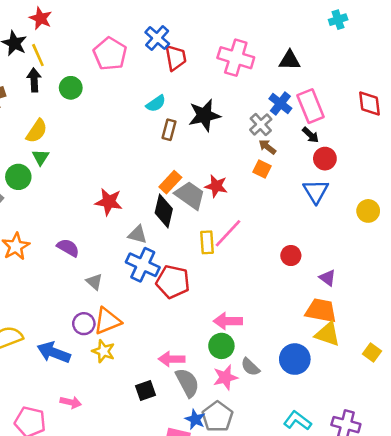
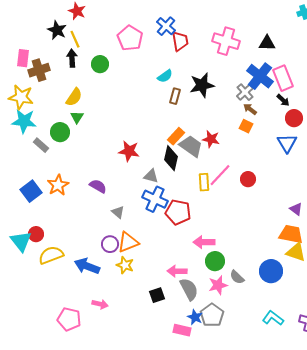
blue cross: (280, 104) -> (260, 76), size x1.5
red circle: (291, 256) -> (248, 179), moved
pink arrow: (228, 321) -> (204, 242), moved

